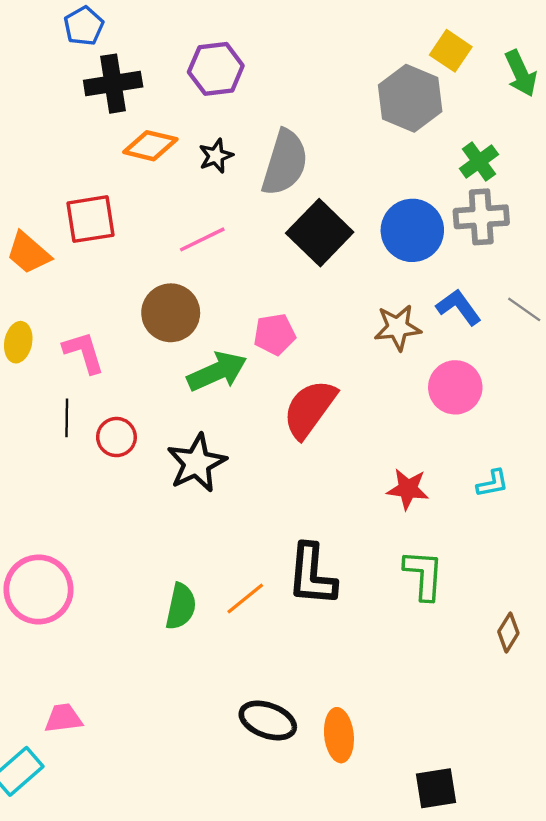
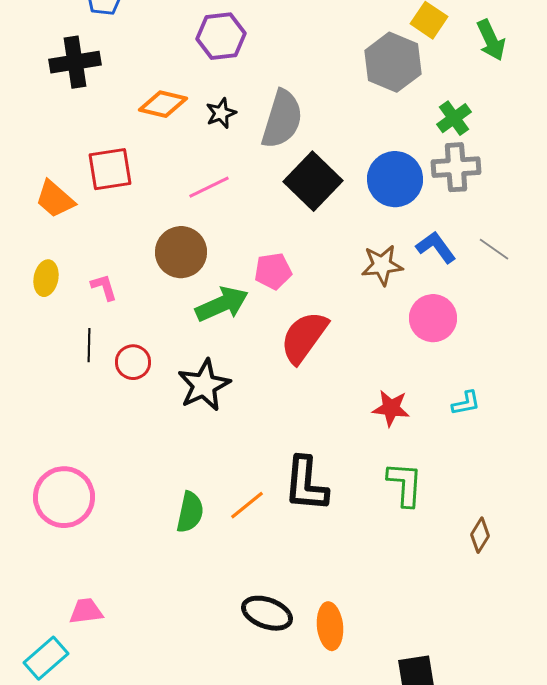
black cross: (113, 84) -> (75, 62), moved
pink L-shape: (84, 352) -> (104, 287), size x0.7

